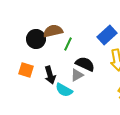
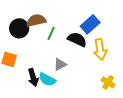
black semicircle: (85, 64) -> (77, 39), moved
black arrow: (50, 75) -> (33, 77), moved

